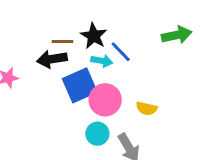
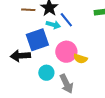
black arrow: (52, 59) -> (20, 56), moved
pink circle: (105, 100) -> (66, 52), moved

